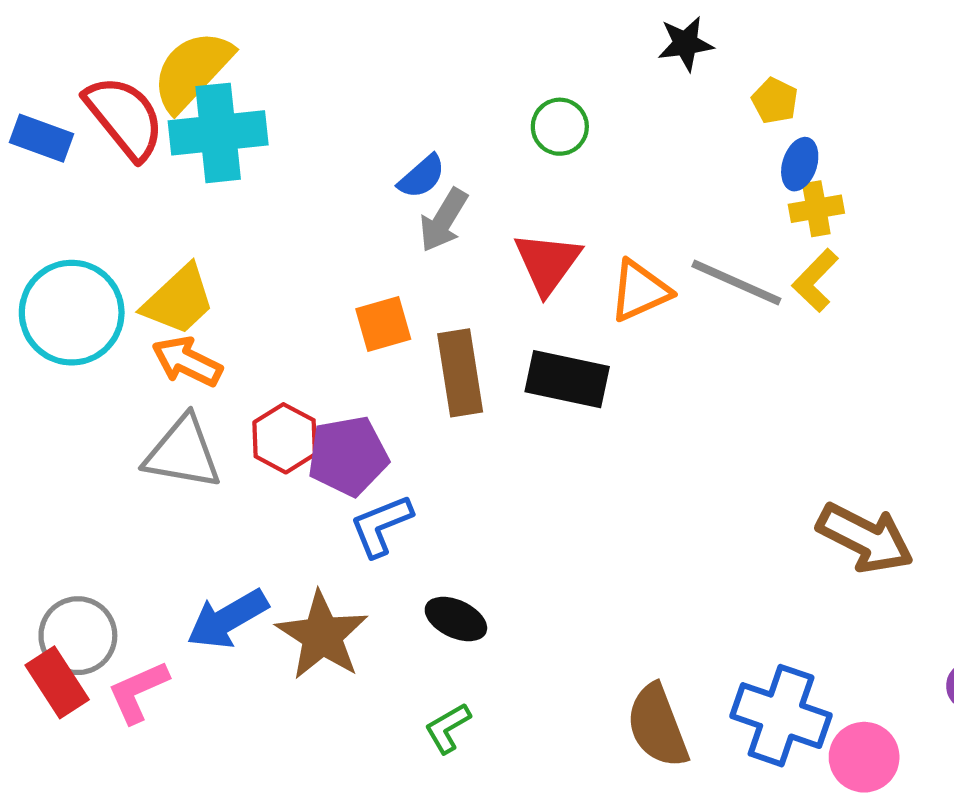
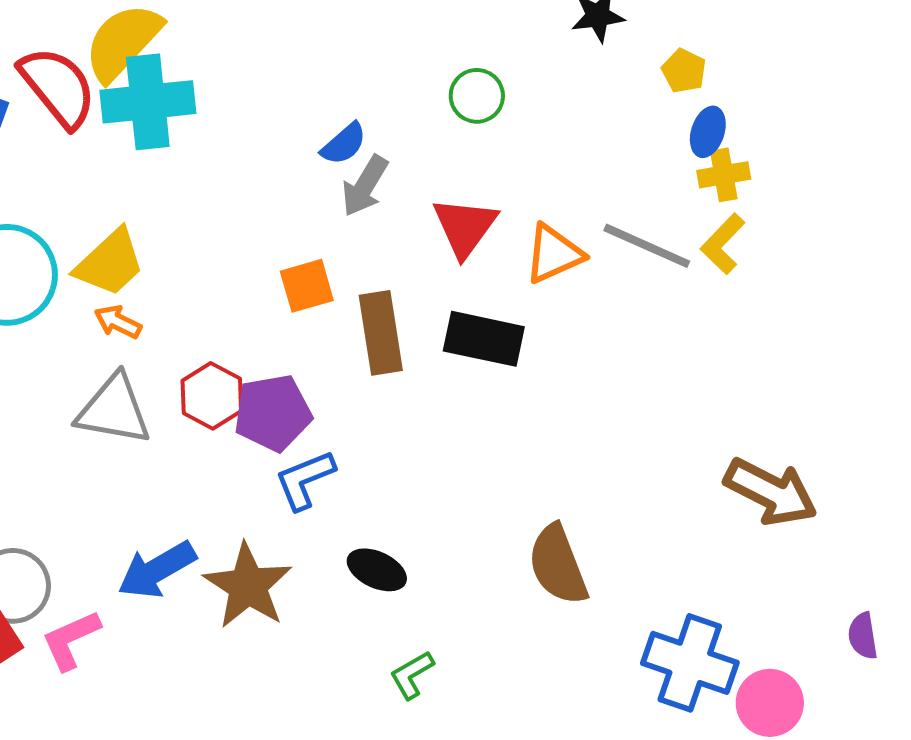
orange arrow: (187, 361) -> (118, 322), size x0.7
brown semicircle: (657, 726) -> (558, 565), moved
green L-shape: (448, 728) -> (412, 675), moved

